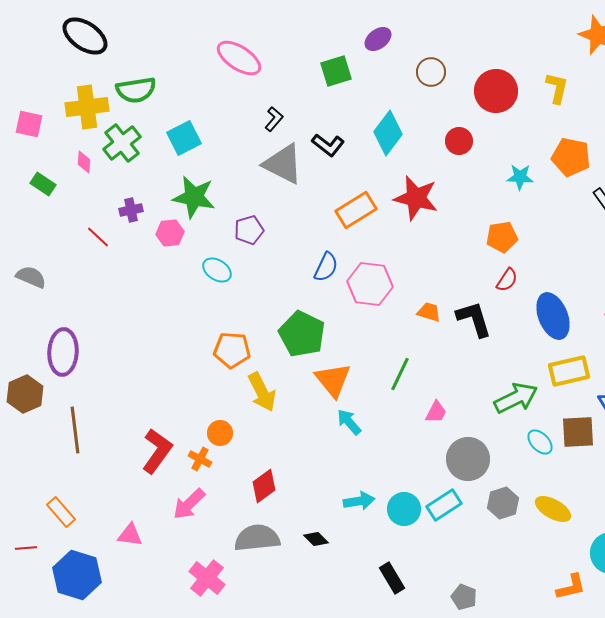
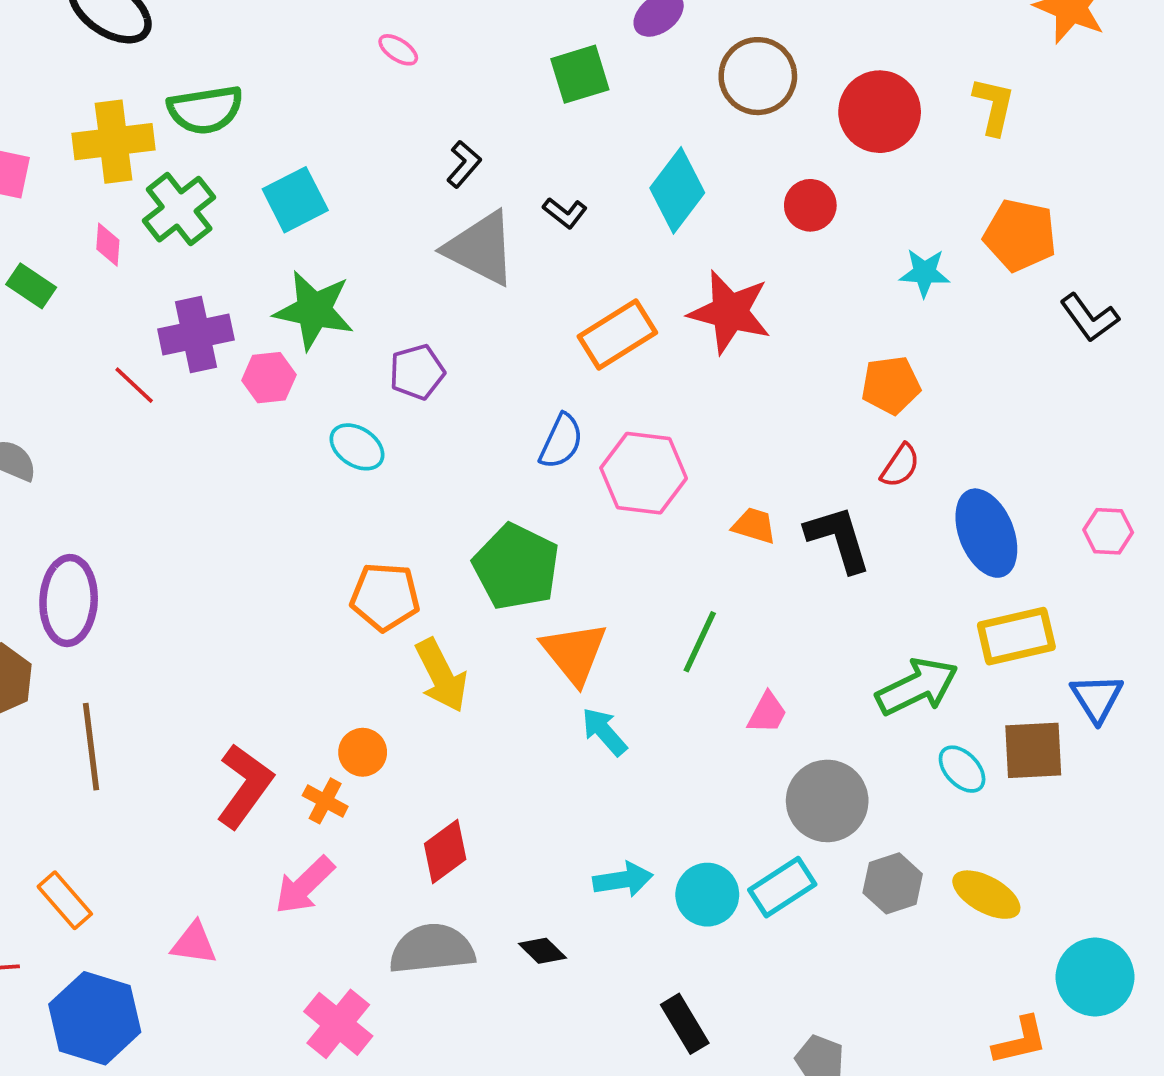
pink ellipse: (239, 58) -> (398, 50), size x0.5
brown circle: (431, 72) -> (758, 76), size x1.4
black L-shape: (328, 145) -> (565, 213), size x0.7
purple cross: (131, 210) -> (196, 335), size x1.6

